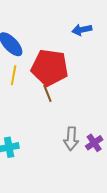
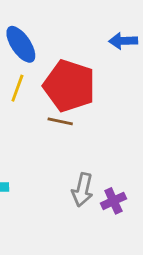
brown line: (47, 93) -> (60, 121), turned -66

